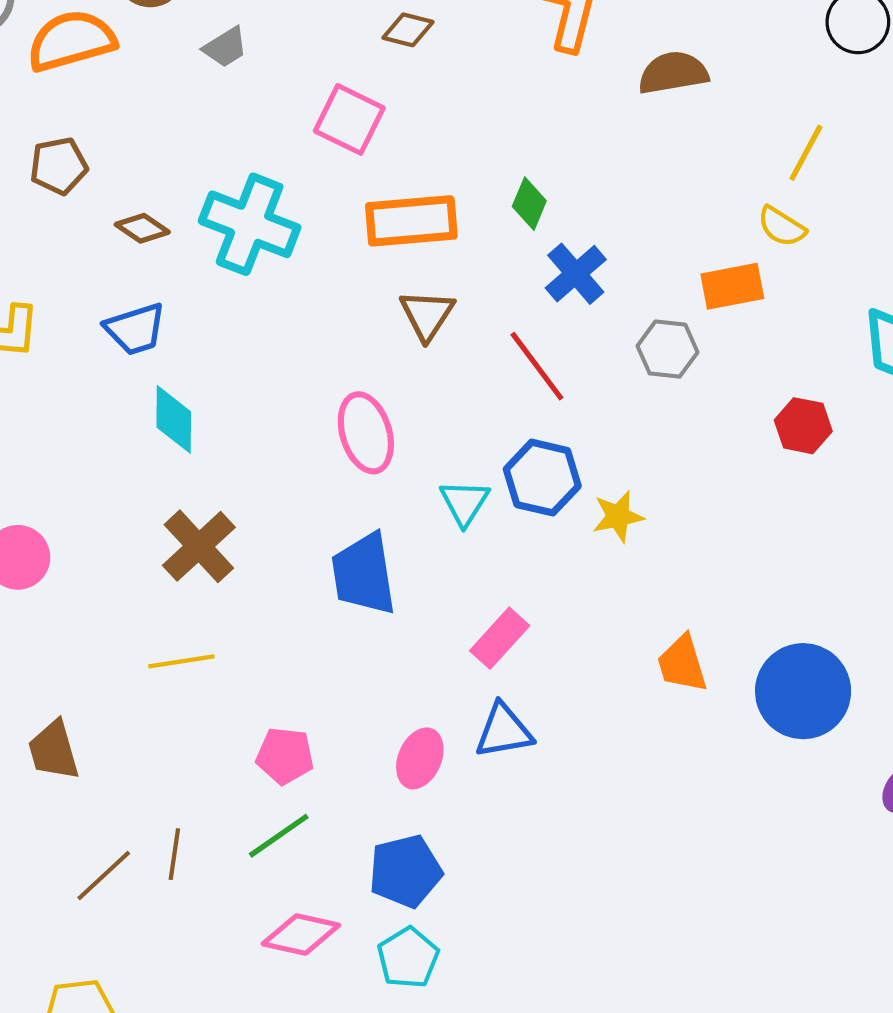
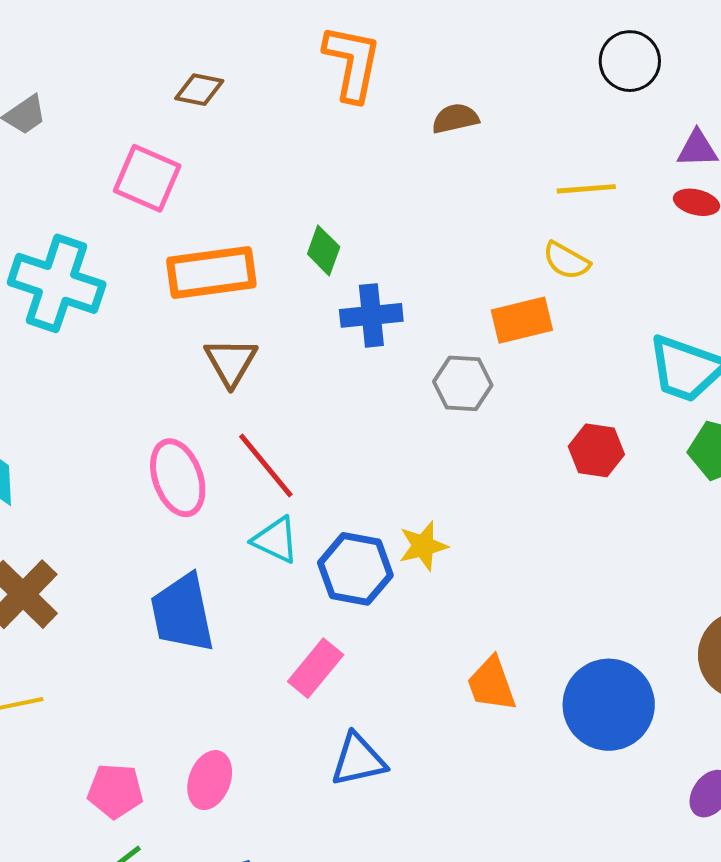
brown semicircle: (673, 73) -> (455, 118), size x0.7
yellow line: (806, 153) -> (586, 189), turned 60
blue cross: (576, 274) -> (371, 315), turned 38
red line: (537, 366) -> (266, 466), moved
blue hexagon: (542, 478) -> (355, 569), moved
cyan triangle: (465, 503) -> (276, 540), turned -34
blue triangle: (504, 731) -> (358, 760), moved
pink ellipse: (420, 758) -> (210, 780), moved

